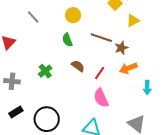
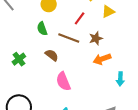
brown line: (101, 38) -> (69, 38), moved
red line: (100, 73) -> (80, 18), moved
pink semicircle: (101, 98) -> (63, 81), moved

